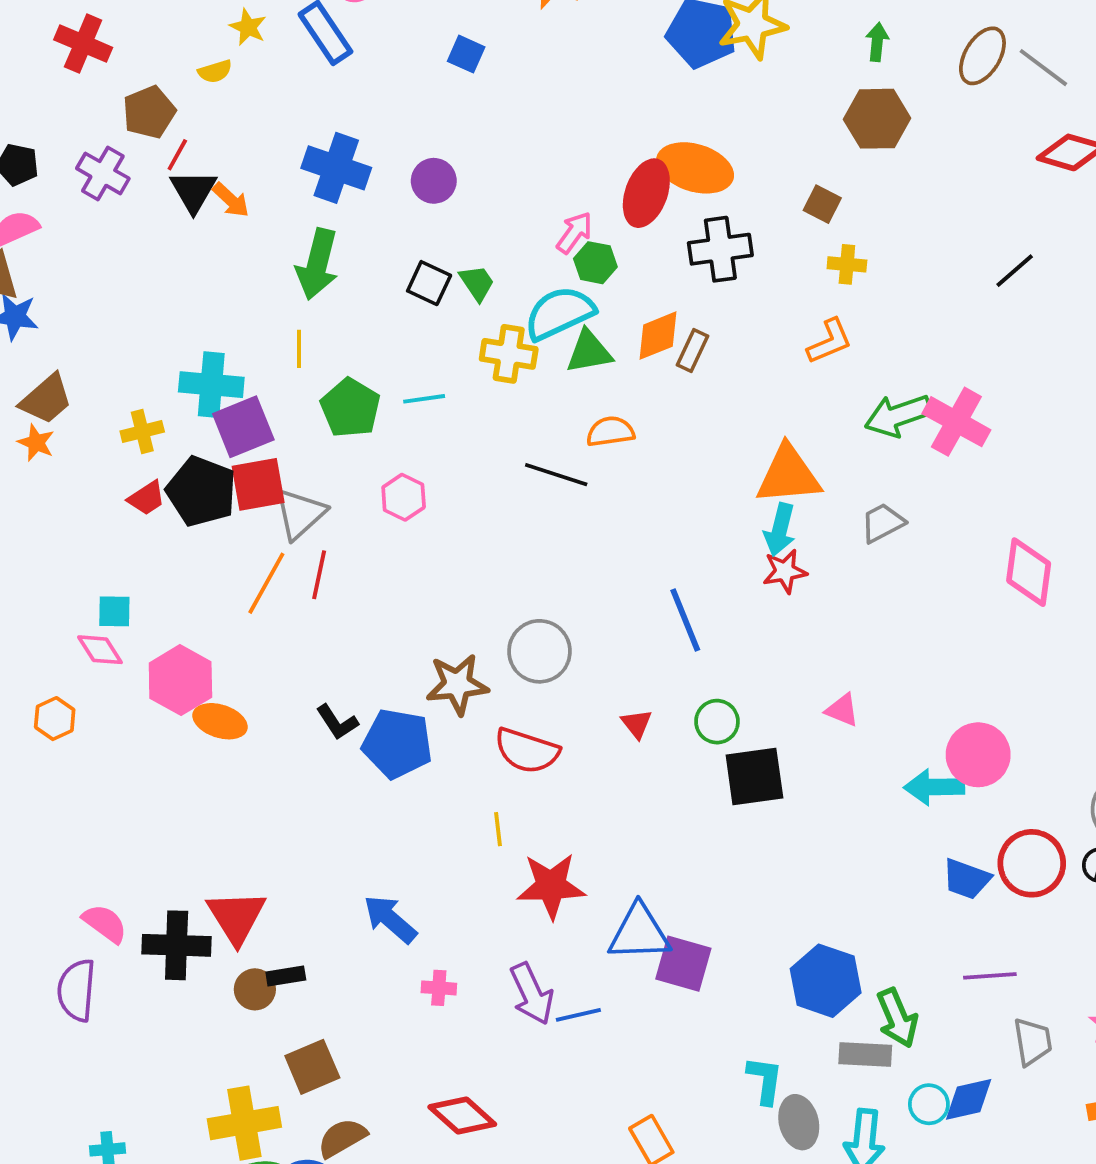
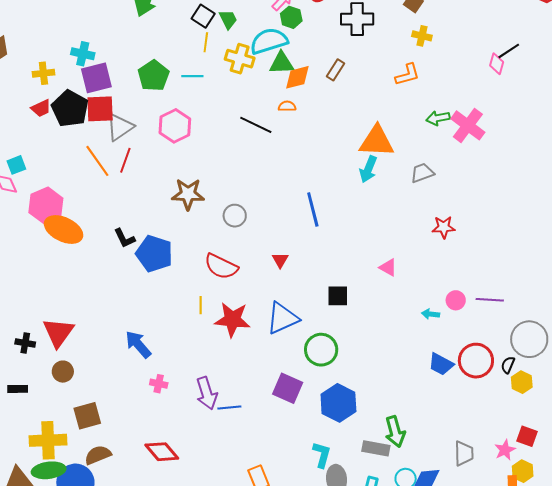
orange diamond: (658, 336) -> (297, 77), moved
yellow line: (299, 349) -> (206, 42), moved
cyan cross: (211, 385) -> (83, 54), size x0.7
green arrow: (898, 415) -> (438, 118), size x0.7
orange semicircle: (610, 432) -> (287, 106), size x0.7
pink hexagon: (404, 497) -> (175, 126), size x1.4
red star: (785, 571) -> (444, 227), moved
pink diamond: (1029, 572) -> (497, 64), moved, size x0.6
orange line: (266, 583) -> (97, 161), turned -72
cyan square: (114, 611) -> (16, 165), turned -30
gray circle: (539, 651) -> (235, 216), size x0.7
brown star: (457, 684) -> (188, 194), moved
orange ellipse: (220, 721) -> (64, 230), size x1.4
green circle: (717, 722) -> (321, 350), moved, size x1.4
pink circle: (978, 755) -> (456, 300), size x0.6
black square: (754, 776) -> (338, 296), size x0.7
cyan arrow: (934, 787) -> (431, 314), size x0.6
red star: (551, 886) -> (232, 320), moved
blue triangle: (639, 933) -> (282, 318), moved, turned -30
black cross: (177, 945) -> (25, 343), size x0.6
black rectangle: (286, 976) -> (18, 389), moved
purple line: (990, 976) -> (490, 300), moved
blue hexagon: (826, 981) -> (338, 403), moved

